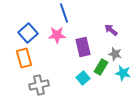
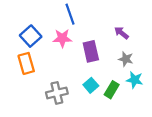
green rectangle: (101, 67) -> (112, 90), moved
gray cross: (39, 85) -> (57, 93), moved

